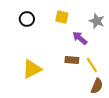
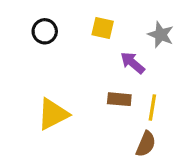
yellow line: (92, 65) -> (152, 108), turned 42
brown semicircle: (97, 86) -> (146, 144), moved

